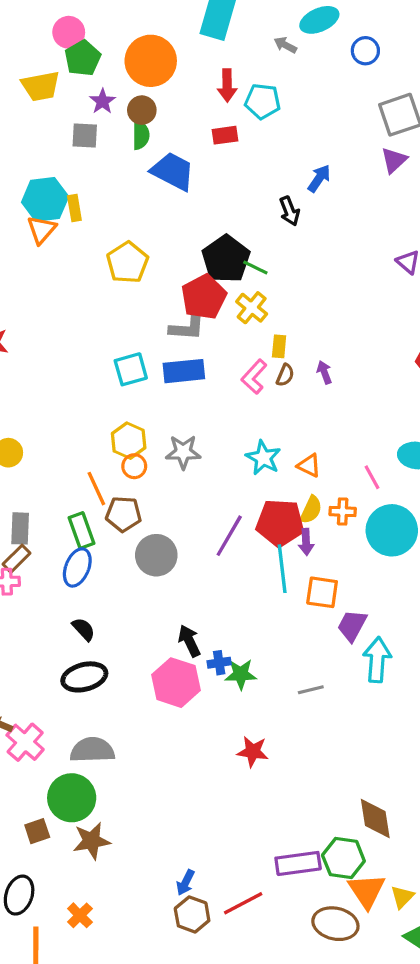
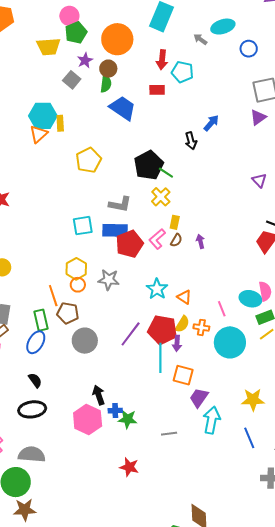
gray square: (85, 135) -> (72, 80), turned 30
red pentagon: (204, 297) -> (129, 244), moved

